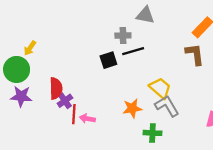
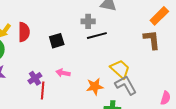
black square: (108, 60) -> (57, 41), moved
red semicircle: (56, 88) -> (24, 32), moved
pink arrow: (87, 119) -> (63, 73), moved

